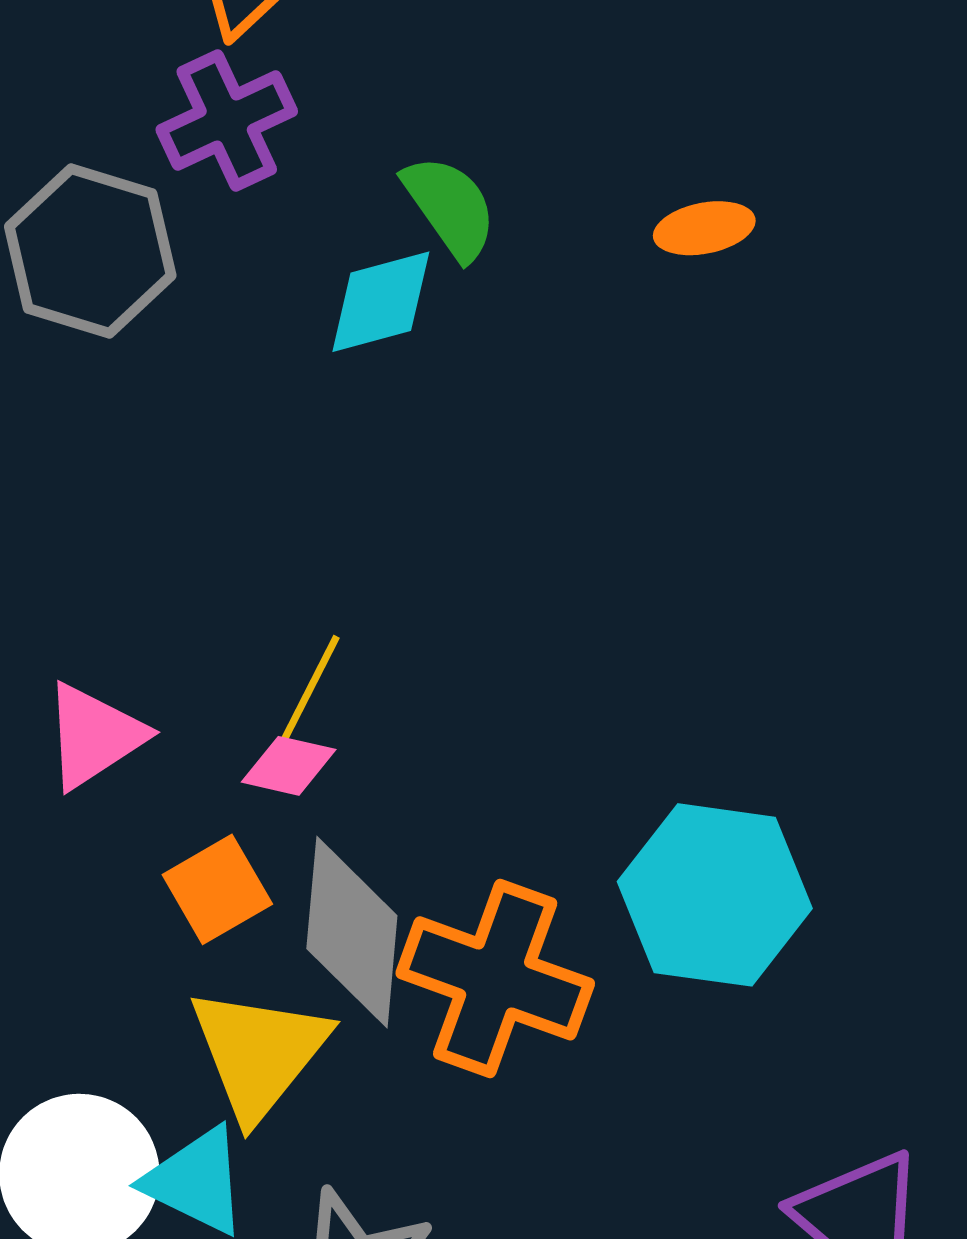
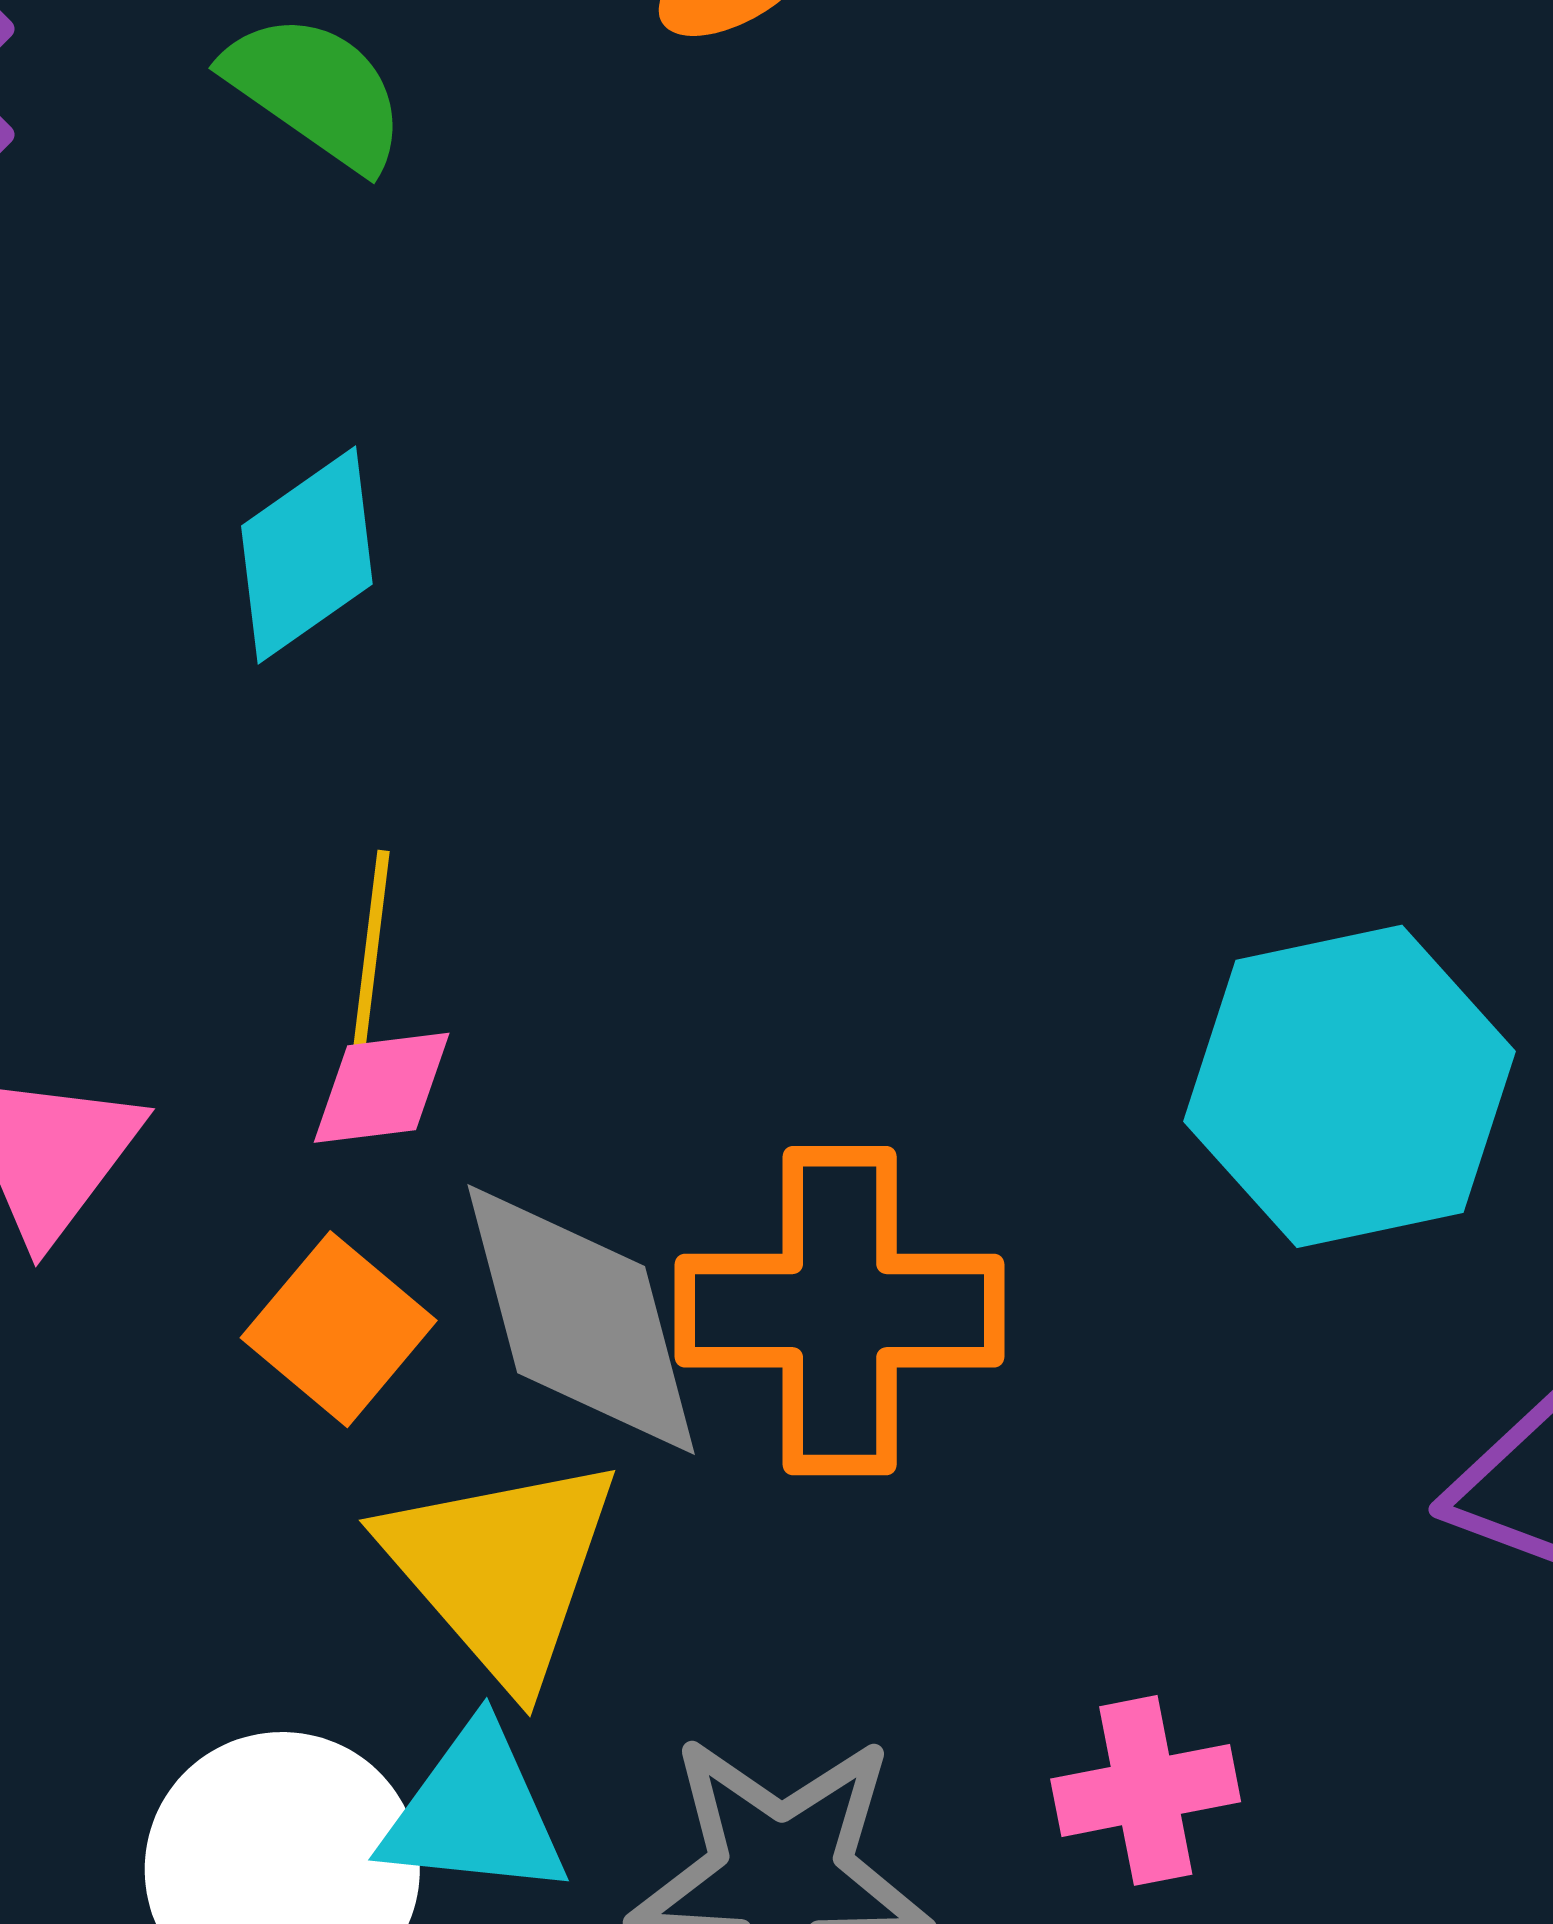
cyan diamond: (381, 302) -> (307, 555), moved
cyan hexagon: (715, 895) -> (1350, 1086), moved

